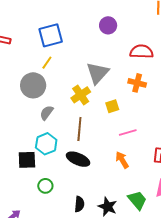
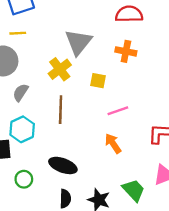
yellow line: (47, 63) -> (18, 33), turned 56
yellow square: (112, 106) -> (98, 81), turned 32
black ellipse: (78, 159) -> (63, 165), moved

